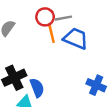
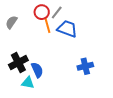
gray line: (63, 18) -> (57, 12), turned -40
blue cross: (96, 85) -> (85, 66), turned -35

